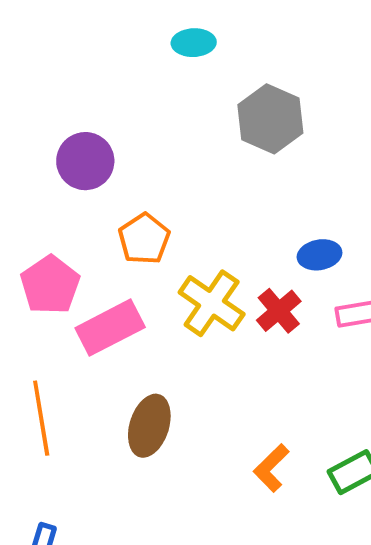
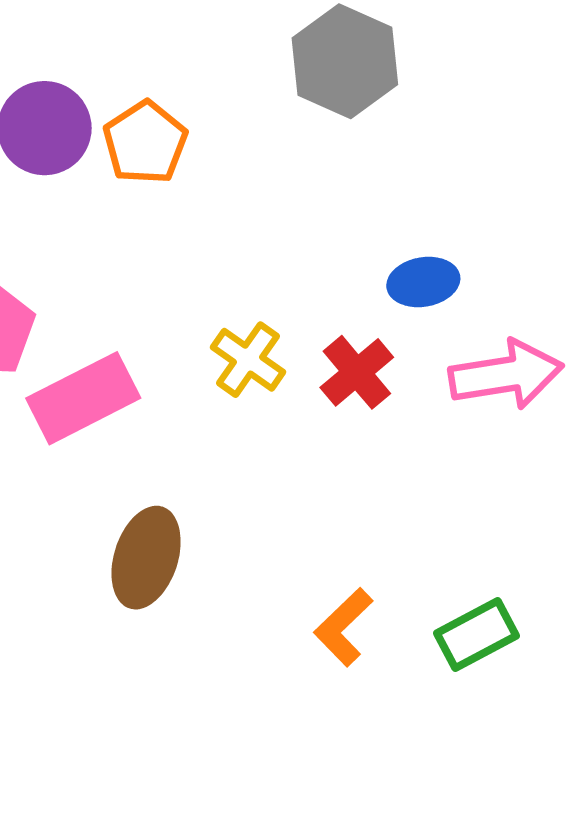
orange pentagon: (144, 239) -> (145, 143), moved
yellow cross: (212, 303) -> (248, 360), size x0.7

